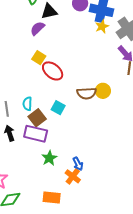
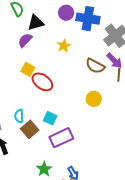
yellow star: (102, 26) -> (64, 46), moved
brown semicircle: (87, 93) -> (95, 66), moved, turned 36
purple rectangle: (36, 134) -> (61, 138), moved, turned -35

